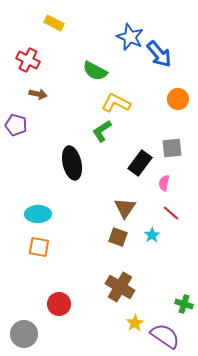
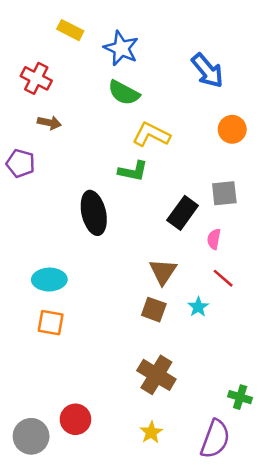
blue star: (130, 37) -> (121, 48), moved
green L-shape: (102, 131) -> (133, 171), turned -135
red circle: (59, 304) -> (75, 419), moved
yellow star: (135, 323) -> (151, 432), moved
purple semicircle: (165, 336) -> (215, 439), turned 76

